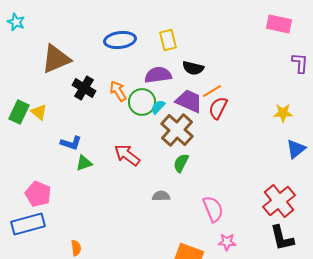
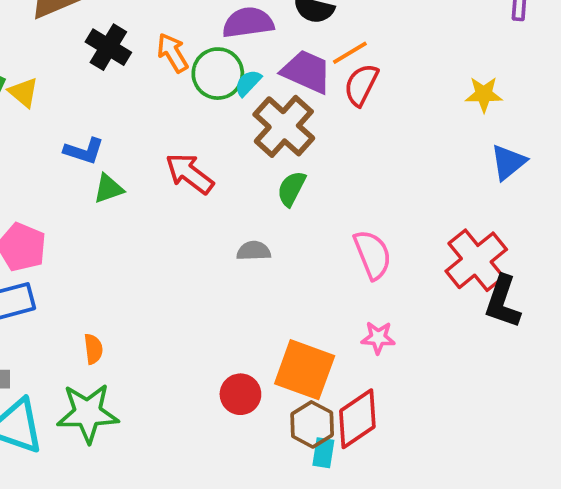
pink semicircle: (213, 209) -> (372, 255), moved
black L-shape: (282, 238) -> (503, 302), moved, turned 32

